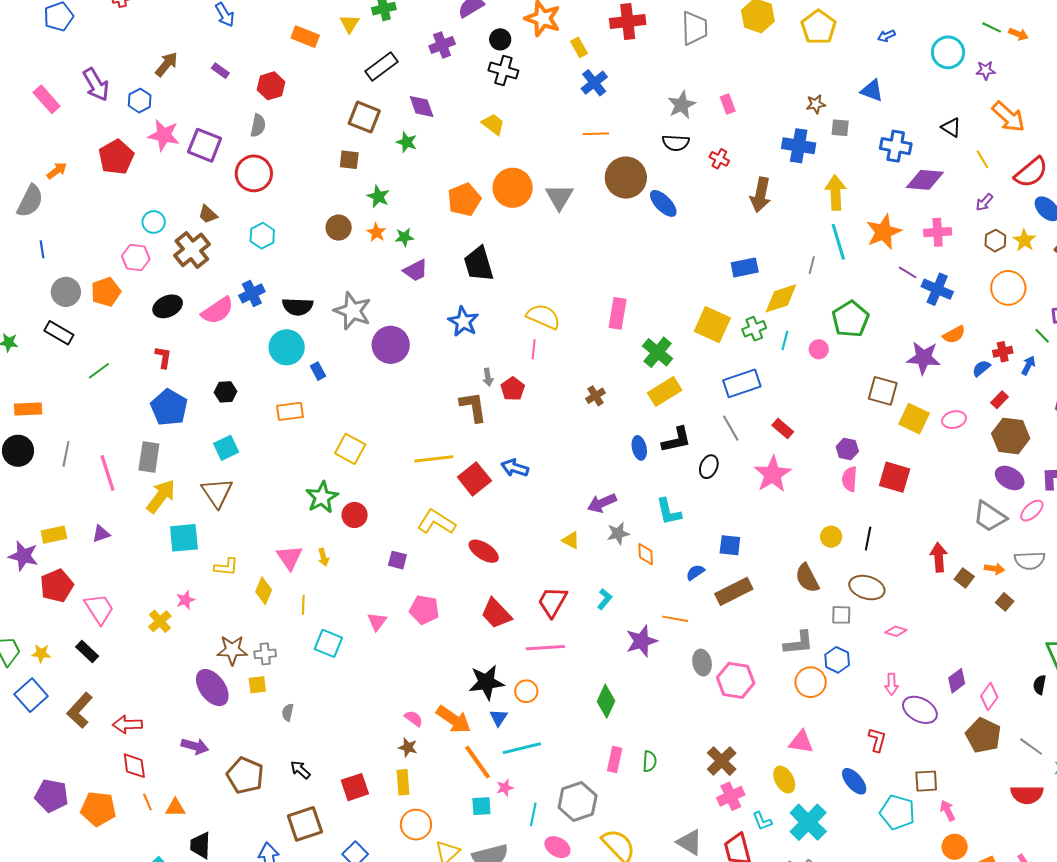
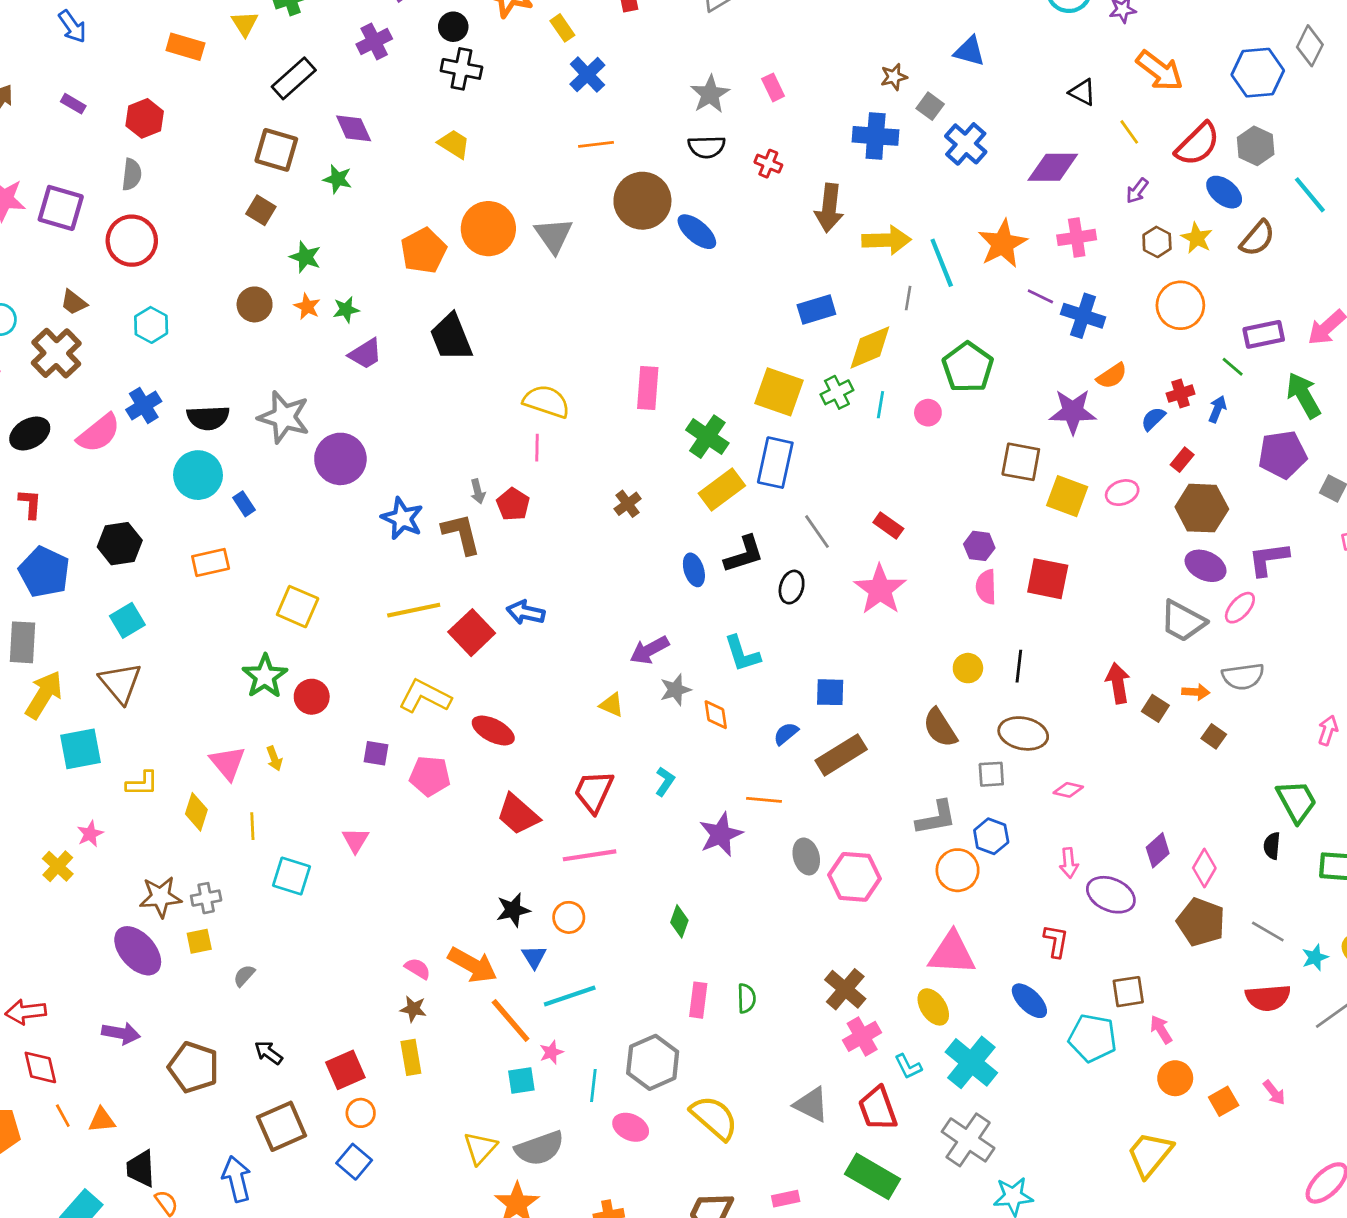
gray square: (840, 128) -> (930, 106), turned 36
blue cross: (896, 146) -> (966, 144), moved, turned 36
brown square: (349, 160) -> (261, 210), turned 30
yellow arrow: (836, 193) -> (886, 240), moved, turned 96
blue star: (463, 322) -> (402, 518), moved
blue rectangle: (742, 383) -> (775, 463), moved, turned -54
black hexagon: (225, 392) -> (120, 544), size x1.4
pink pentagon: (424, 610) -> (430, 776), moved
black star: (486, 682) -> (513, 910), size x0.7
green diamond: (606, 701) -> (679, 921), size x0.7
gray semicircle: (288, 712) -> (244, 976), turned 36
pink triangle: (801, 742) -> (952, 953), size x1.4
orange circle: (416, 825) -> (361, 1113), moved, size x0.7

